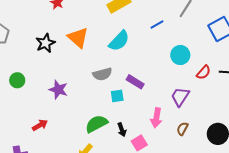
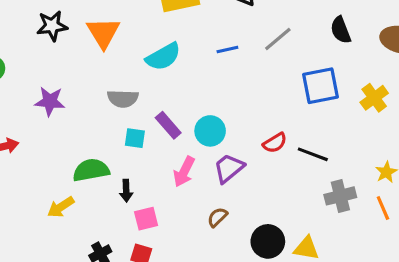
cyan circle: (180, 55) -> (210, 131), moved
purple star: (58, 90) -> (50, 101), turned -30
pink arrow: (156, 118) -> (184, 172), moved

